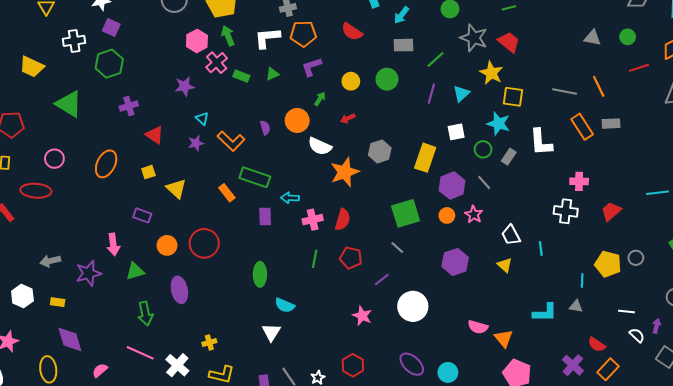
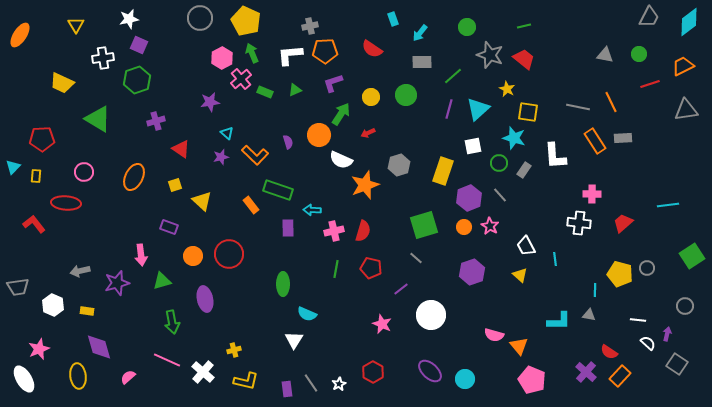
yellow star: (491, 73) -> (507, 89), size x0.7
cyan triangle: (461, 94) -> (478, 109), size x1.4
green arrow: (320, 99) -> (341, 114), size x1.6

